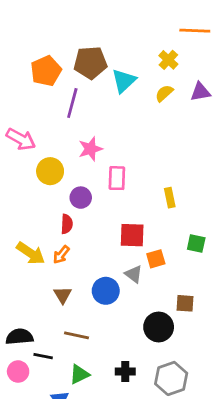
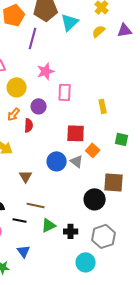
orange arrow: (61, 255) -> (14, 114), moved
orange square: (156, 259) -> (93, 150), turned -32
blue circle: (106, 291) -> (57, 161), moved
brown square: (185, 303) -> (114, 182), size x1.5
black line: (43, 356) -> (20, 220), moved
green triangle: (79, 374) -> (49, 225), moved

